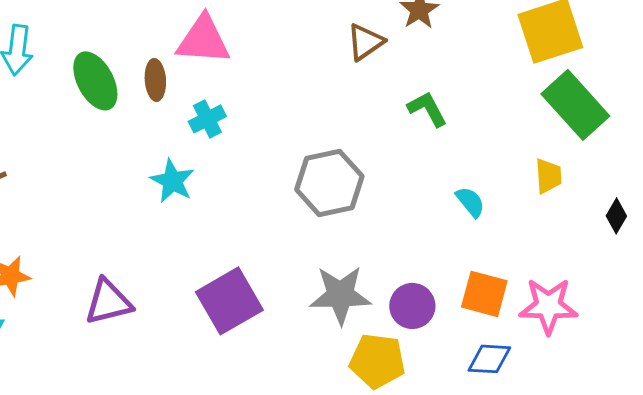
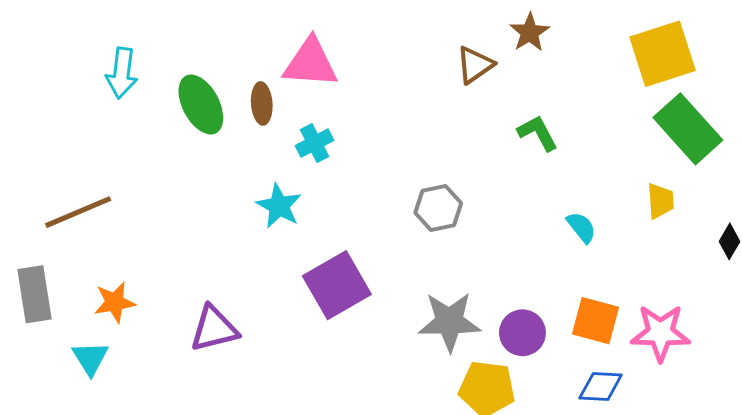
gray hexagon: (329, 183) -> (438, 208), size x0.7
purple square: (229, 301) -> (337, 285), moved

